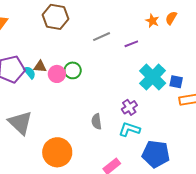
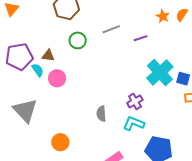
green circle: (73, 70) -> (78, 40), moved
cyan semicircle: (30, 73) -> (38, 70), moved
pink circle: (57, 74) -> (57, 78), moved
orange circle: (57, 152) -> (60, 142), size x0.6

